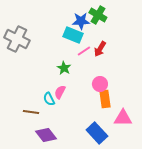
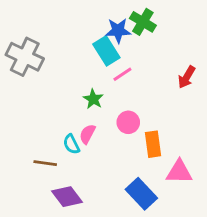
cyan rectangle: (73, 35) -> (106, 51), turned 36
red arrow: (100, 49) -> (187, 77), moved
pink circle: (100, 84) -> (128, 122), moved

